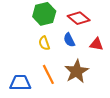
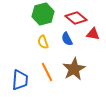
red triangle: (96, 44) -> (93, 34), moved
blue trapezoid: (20, 83) -> (20, 80), turned 95

